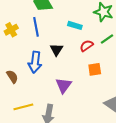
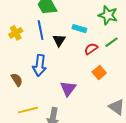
black triangle: (56, 50) -> (59, 40), moved
orange square: (95, 69) -> (99, 73), turned -32

